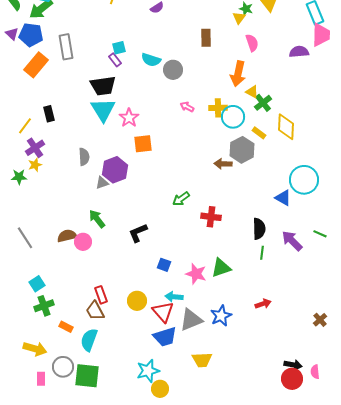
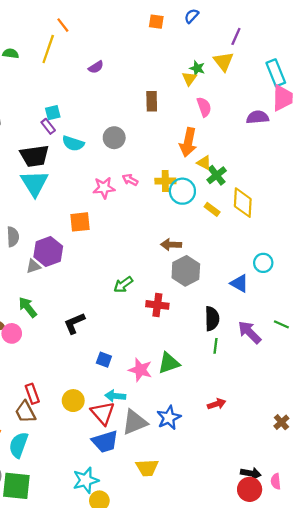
cyan semicircle: (151, 60) -> (73, 143), moved
pink star: (129, 118) -> (104, 188), moved, turned 30
gray hexagon: (242, 150) -> (186, 271), moved
cyan circle: (304, 180) -> (263, 263), size x0.6

